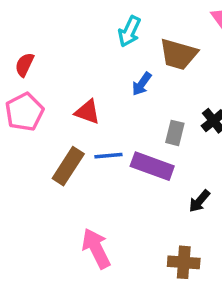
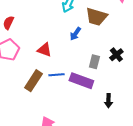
black arrow: (199, 201) -> (108, 101), turned -40

